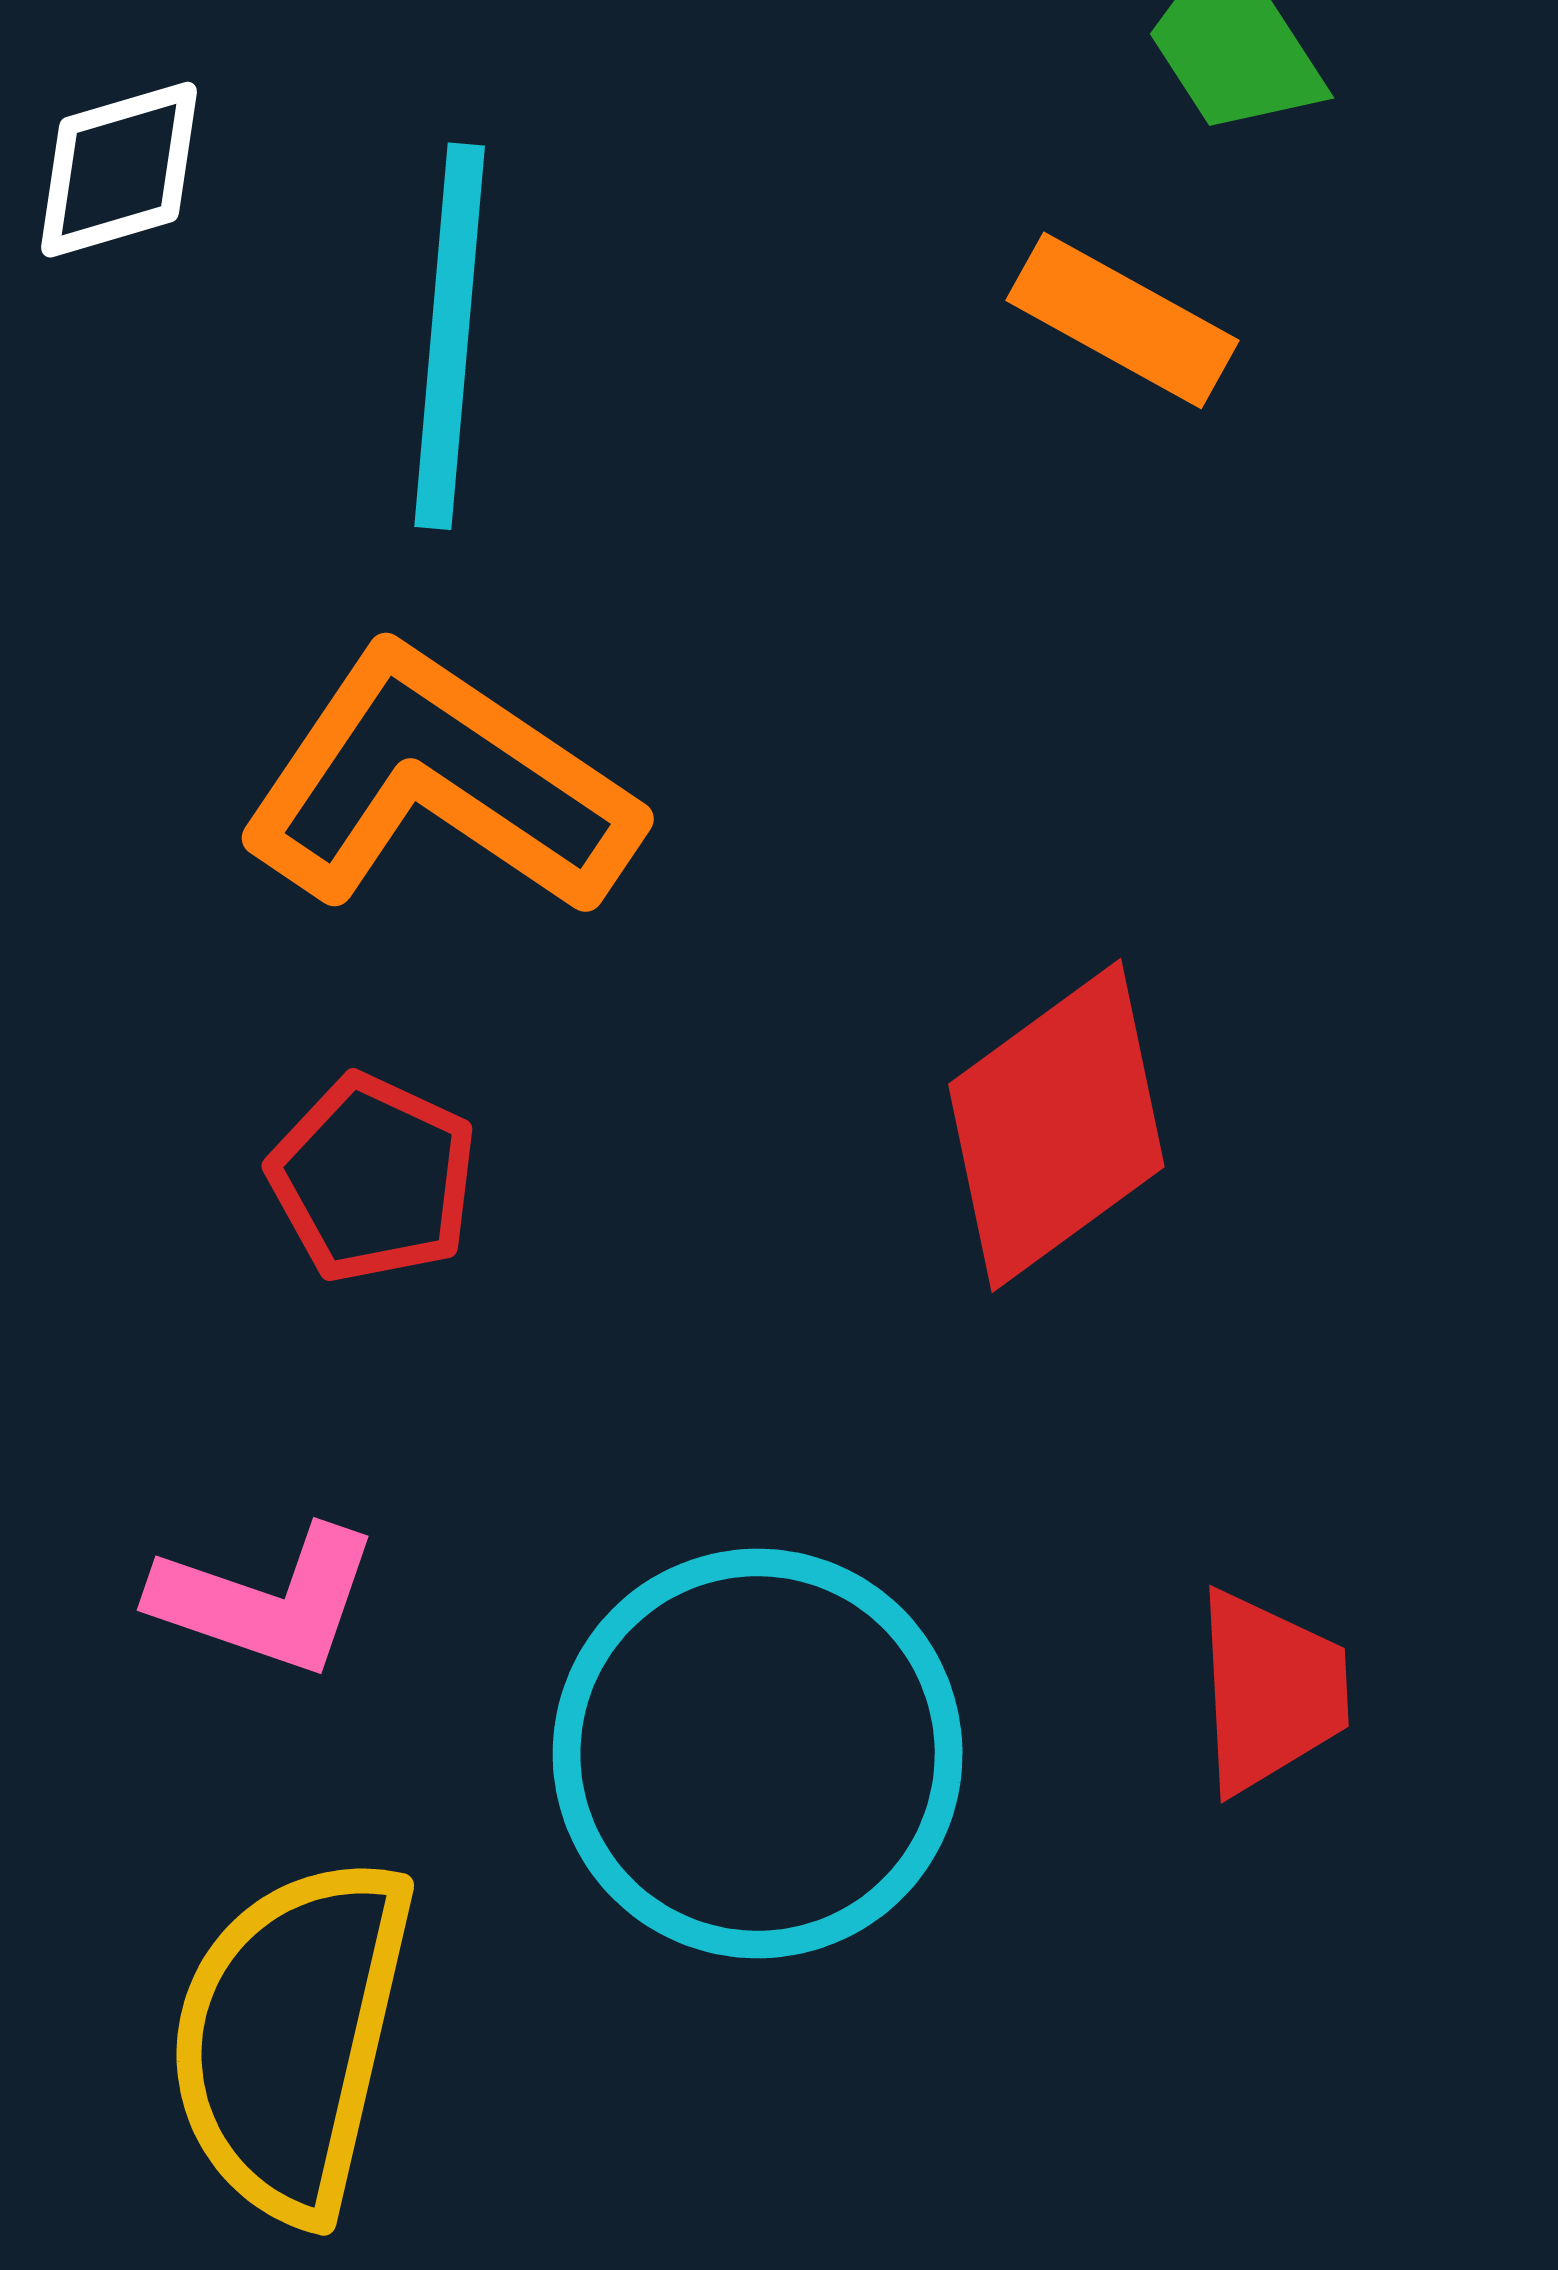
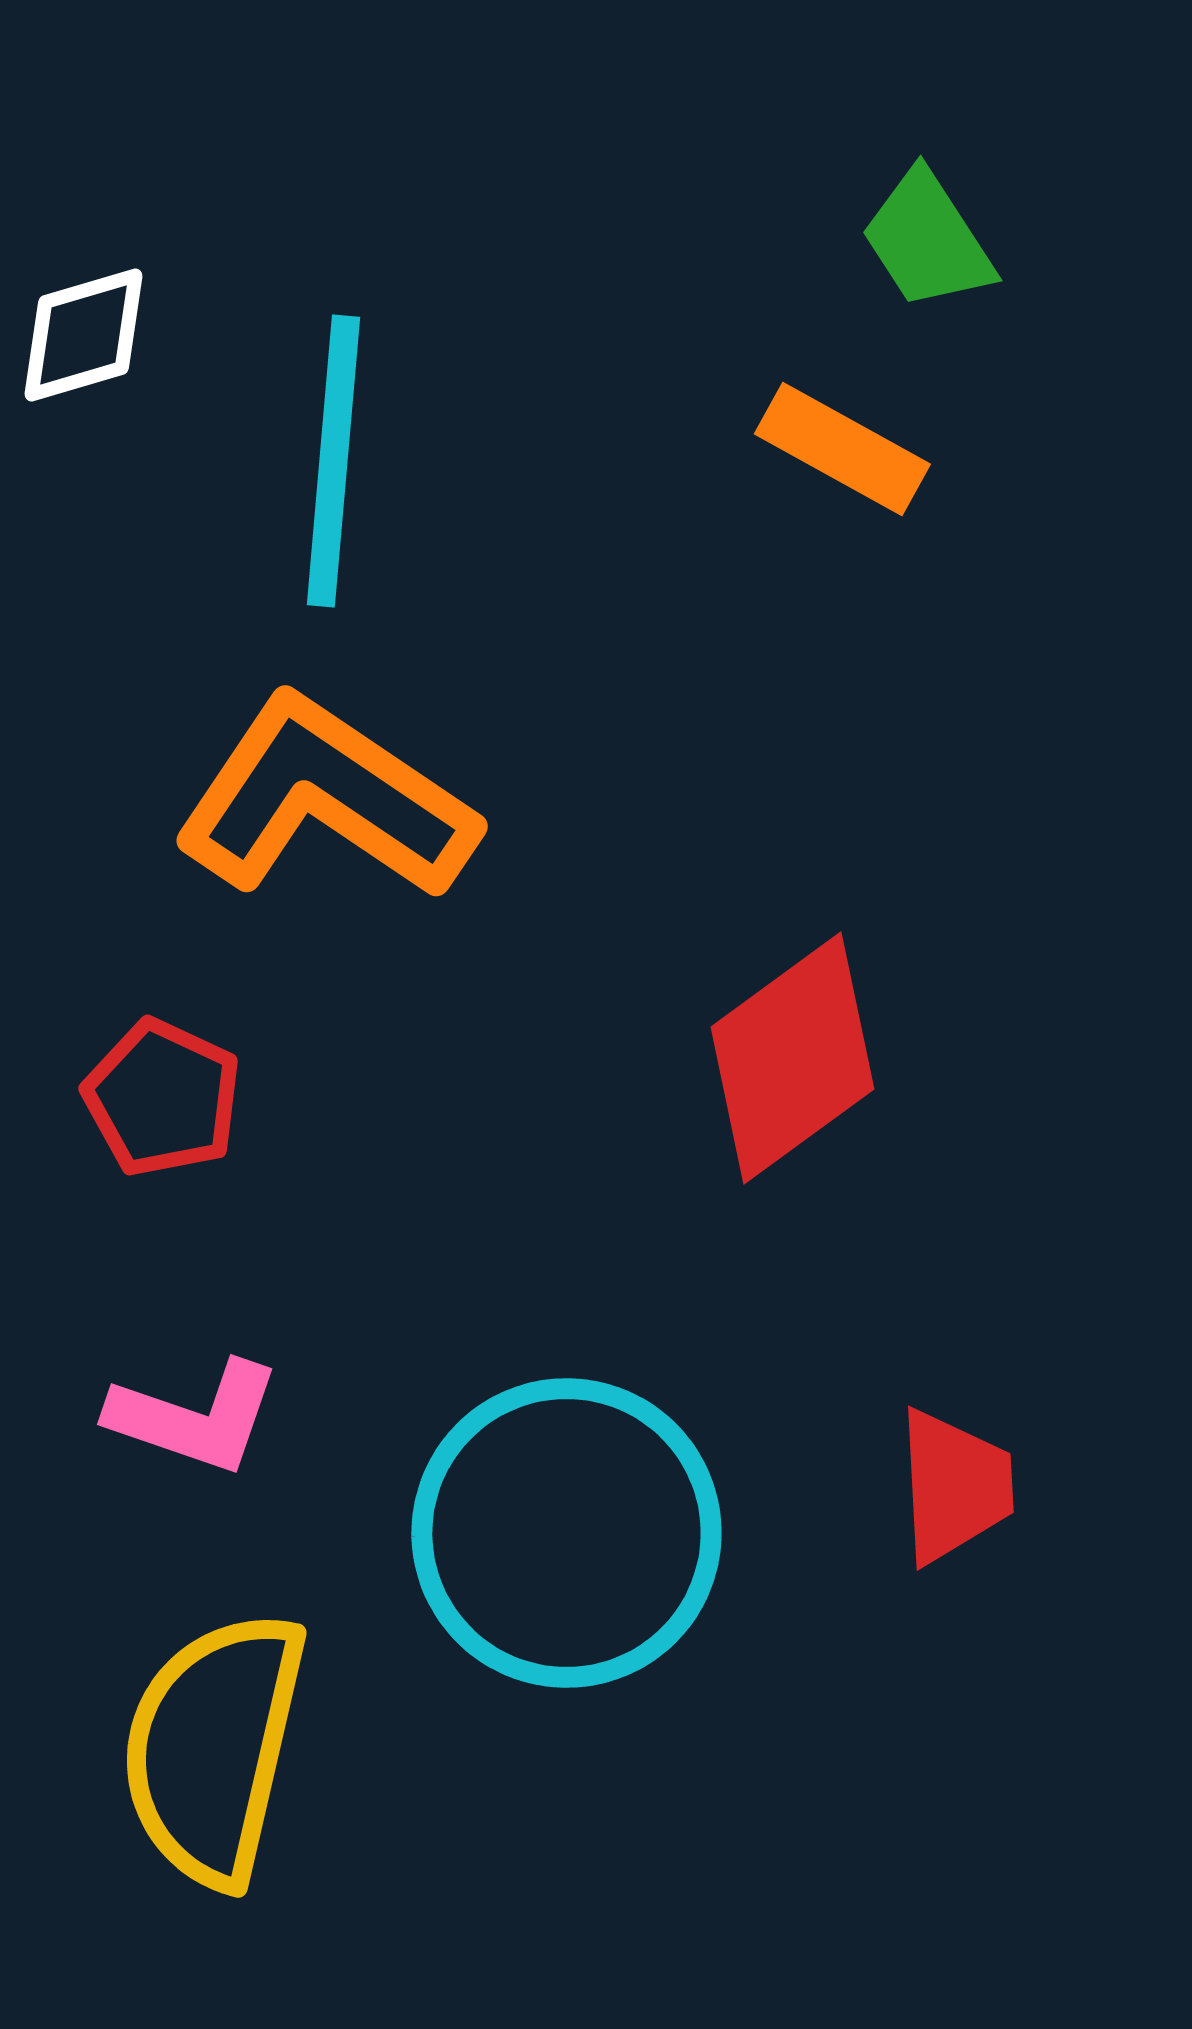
red pentagon: (373, 1178) -> (162, 1098), moved

